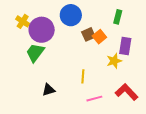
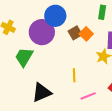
purple circle: (42, 30) -> (42, 32), moved
black triangle: (49, 90) -> (42, 92), size x1.5

